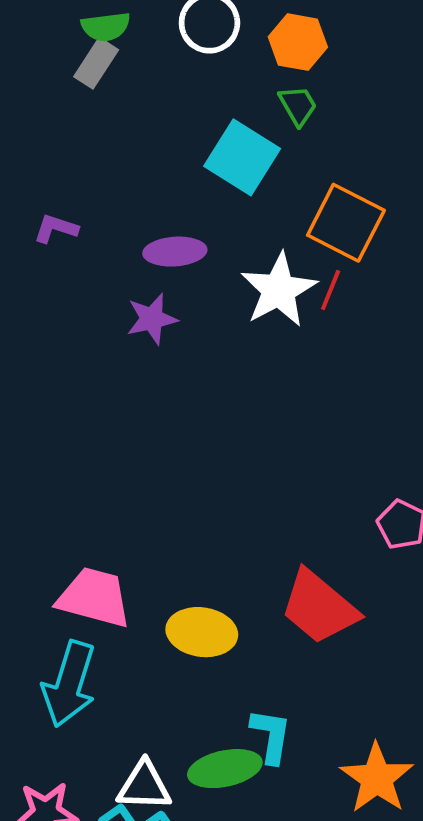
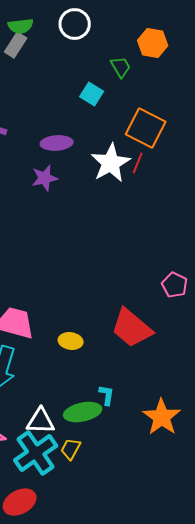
orange hexagon: (298, 42) -> (153, 43), moved
cyan square: (242, 157) -> (92, 94), size x0.6
yellow ellipse: (202, 632) -> (71, 341), size x0.7
cyan L-shape: (271, 736) -> (107, 395), size x0.7

